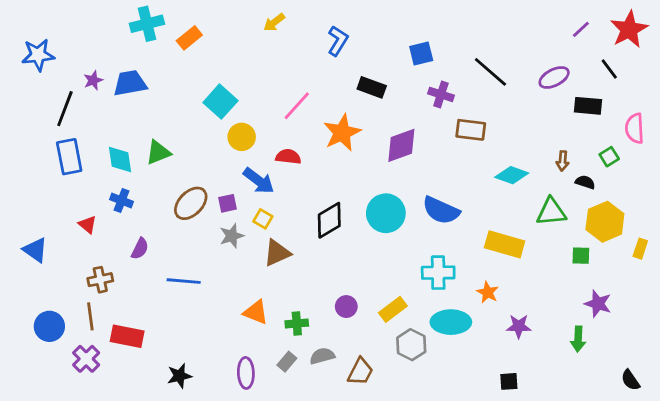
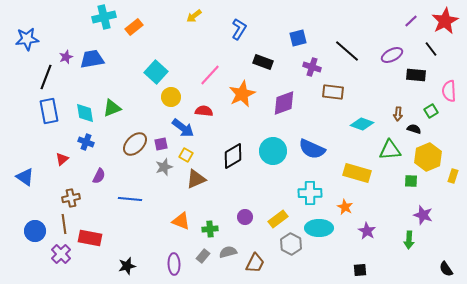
red triangle: (88, 225) -> (62, 159), turned 40
purple star: (519, 326) -> (367, 231), turned 30

